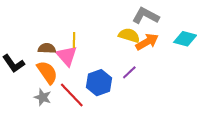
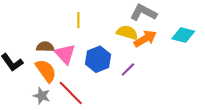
yellow line: (74, 40) -> (78, 20), moved
blue hexagon: (99, 83) -> (98, 59), moved

